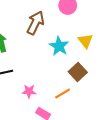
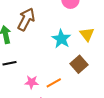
brown arrow: (35, 23) -> (26, 19), moved
orange line: (63, 94) -> (54, 83), moved

